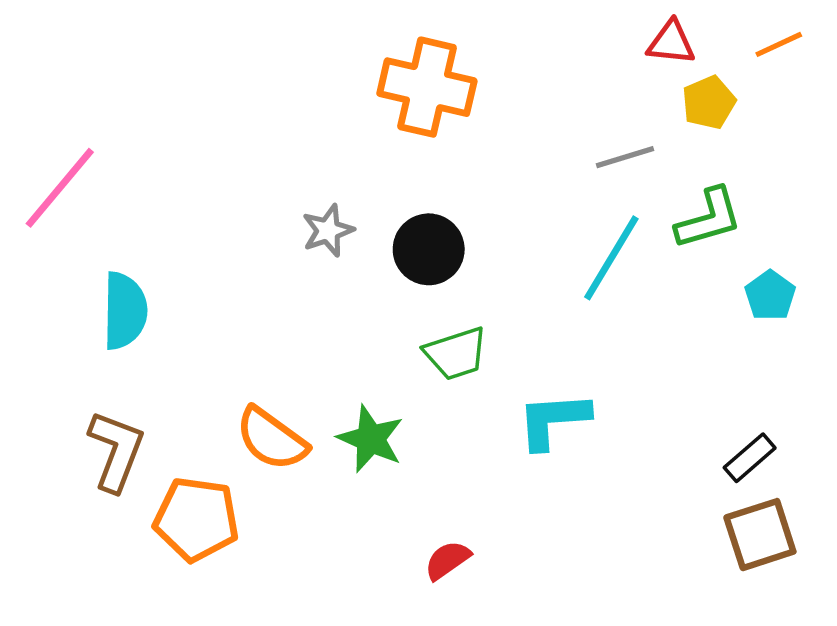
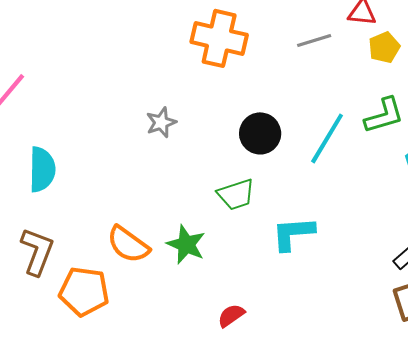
gray line: (625, 157) -> (314, 40), moved
black circle: (429, 249) -> (260, 133), moved

